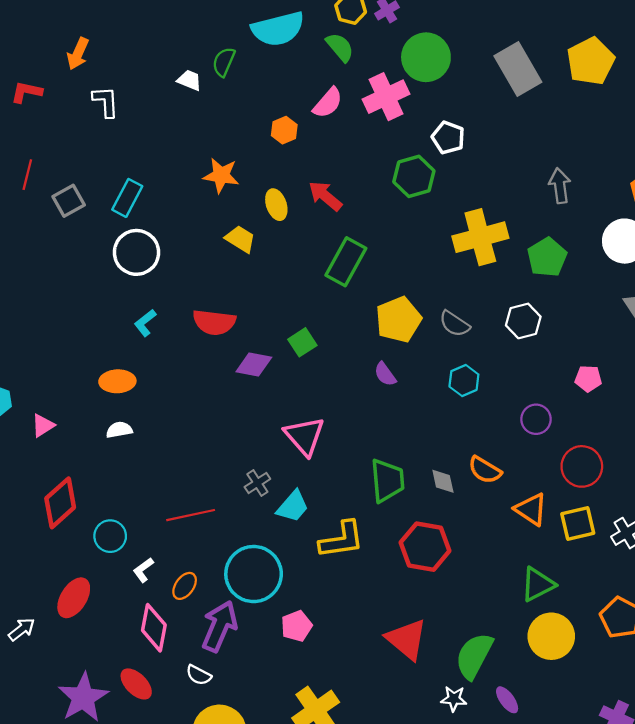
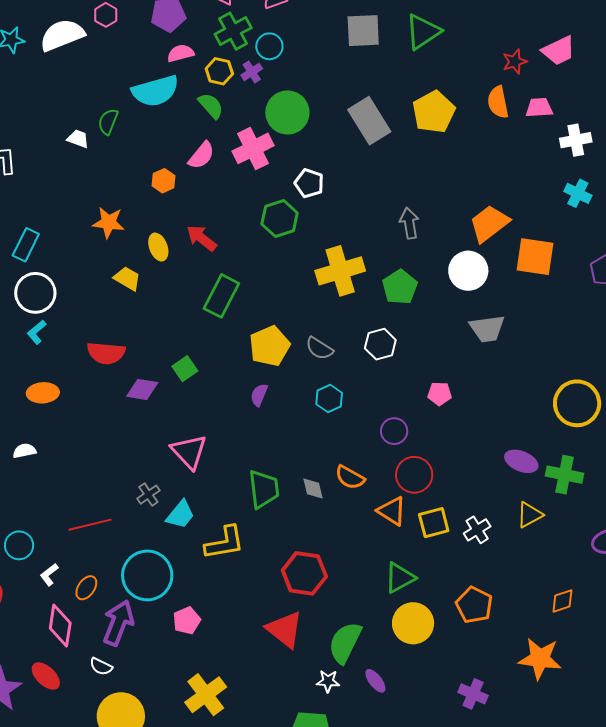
cyan L-shape: (145, 323) -> (37, 332), moved
purple semicircle: (385, 374) -> (259, 395), turned 60
orange ellipse: (117, 381) -> (43, 393), moved
red circle: (582, 466) -> (414, 475), moved
red hexagon: (425, 547) -> (304, 573), moved

